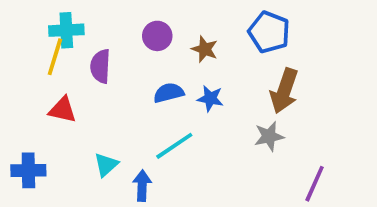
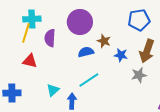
blue pentagon: (269, 32) -> (139, 20), turned -30
purple circle: (157, 36) -> (80, 22), size x1.6
brown star: (205, 49) -> (104, 41), moved
blue star: (210, 98) -> (121, 55), moved

